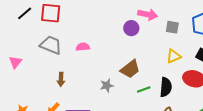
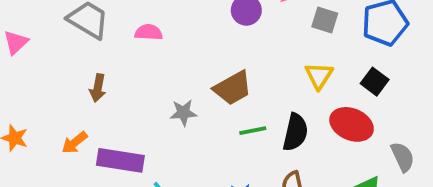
yellow triangle: (174, 56) -> (319, 76), turned -42

